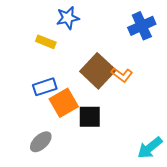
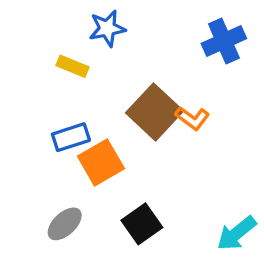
black square: (90, 117) -> (142, 224), moved, turned -35

